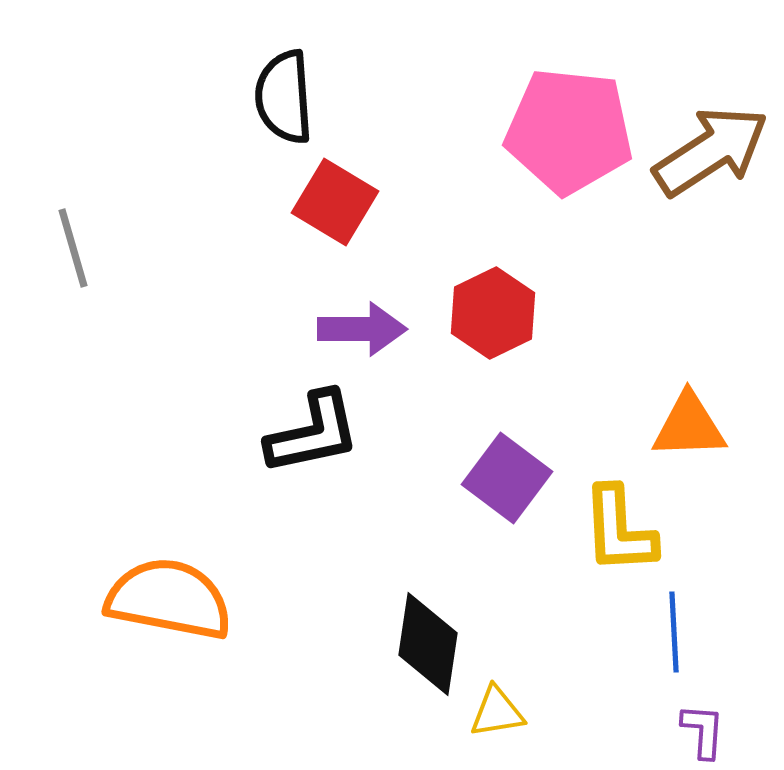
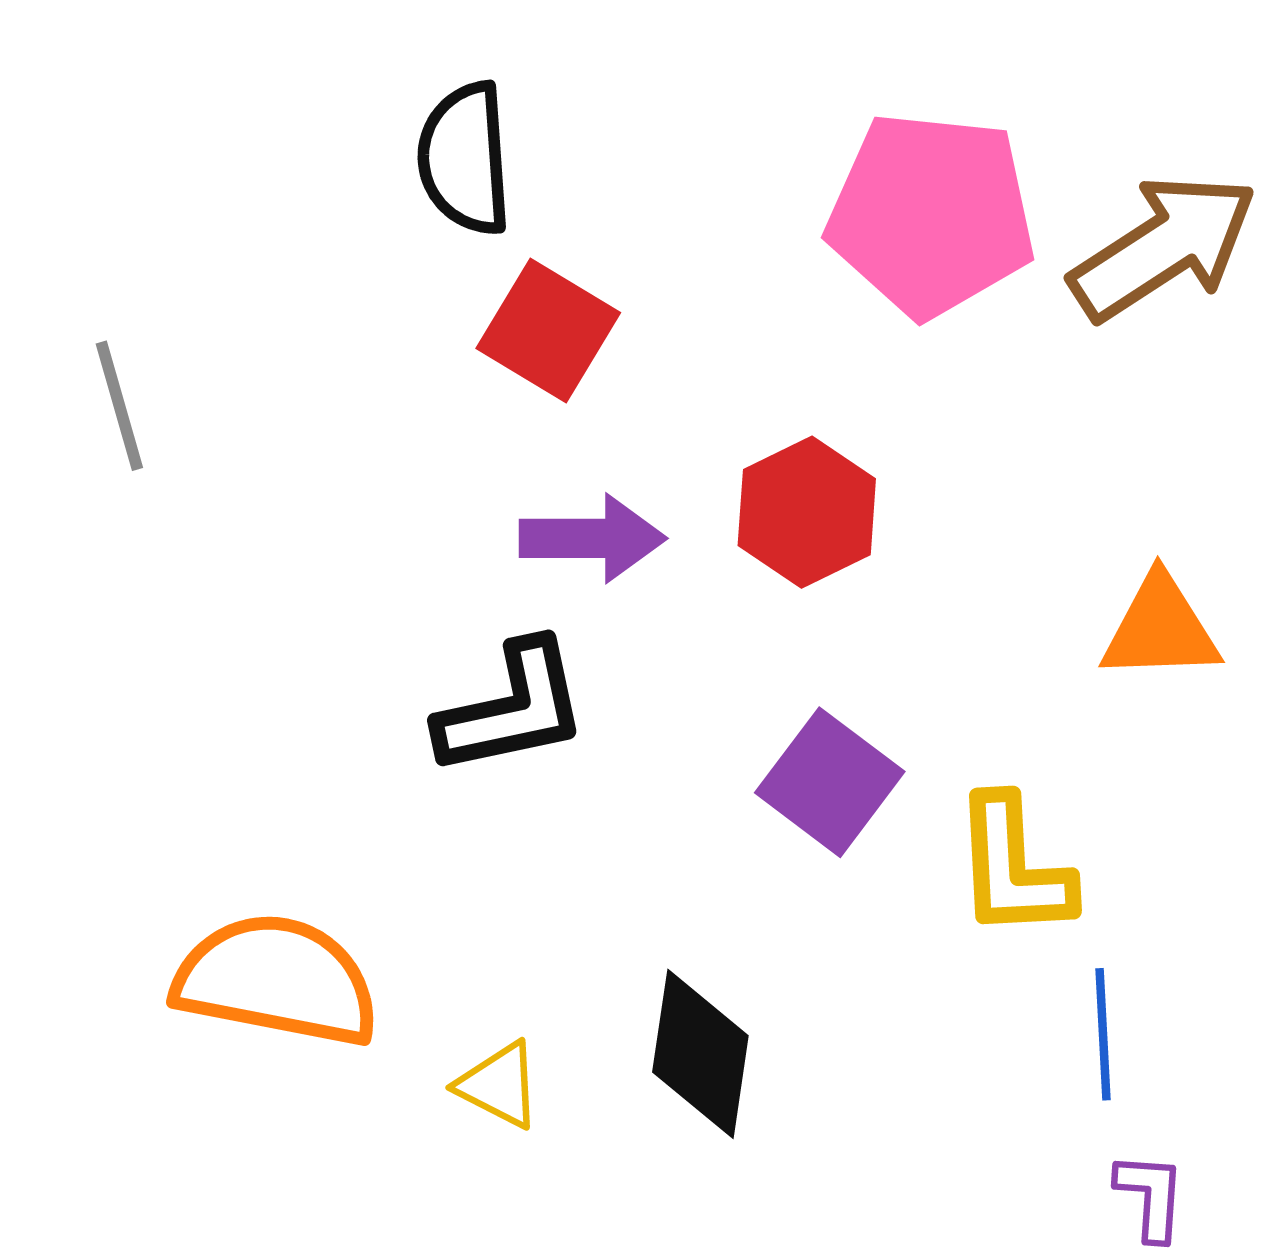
orange triangle: (689, 426) -> (1160, 628), moved
yellow triangle: (497, 712) -> (499, 1085), moved, turned 36

